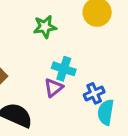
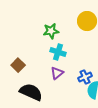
cyan cross: (64, 69) -> (58, 52), moved

